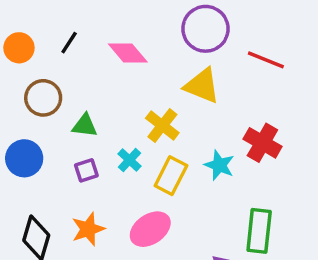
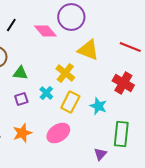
purple circle: (205, 29) -> (71, 17), moved
red line: (266, 60) -> (130, 47), moved
cyan star: (219, 165) -> (98, 106), moved

